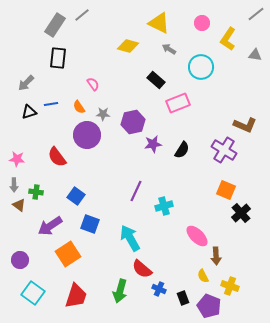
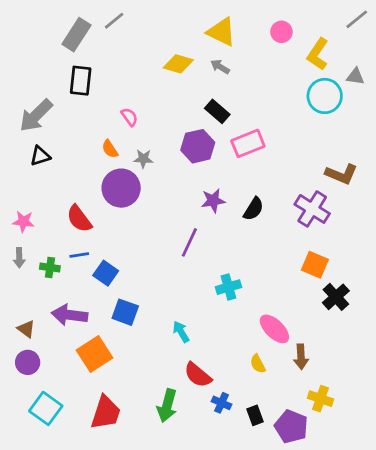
gray arrow: (169, 49) -> (220, 67), moved
cyan circle: (201, 67) -> (325, 96), moved
gray arrow: (26, 83) -> (36, 116), size x1.5
blue line: (51, 104) -> (79, 255), moved
purple hexagon: (133, 122) -> (198, 146), moved
purple line: (136, 191) -> (189, 242), moved
brown triangle: (19, 205) -> (26, 329), moved
purple arrow: (50, 226) -> (69, 315), turned 40
cyan arrow: (130, 238) -> (181, 332), size x0.6
yellow semicircle: (203, 276) -> (258, 364), moved

